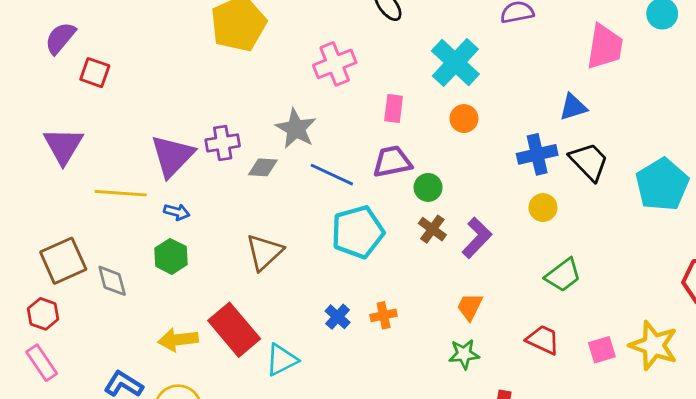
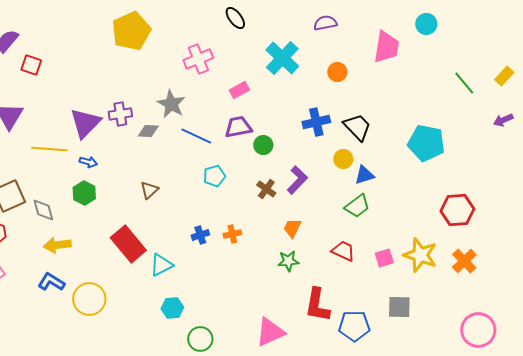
blue triangle: (573, 107) -> (364, 175), moved
pink rectangle: (394, 108) -> (239, 90), turned 54
orange circle: (464, 119) -> (337, 72), moved
blue cross: (537, 154) -> (316, 122), moved
black trapezoid: (589, 162) -> (357, 127), moved
cyan pentagon: (662, 185) -> (426, 143), turned -30
brown cross: (432, 229) -> (266, 189), moved
cyan pentagon: (358, 232) -> (214, 176), size x0.6
brown triangle: (264, 252) -> (149, 190), size x0.7
blue cross: (338, 317) -> (200, 235), turned 30
yellow arrow: (178, 340) -> (57, 245), moved

